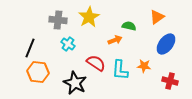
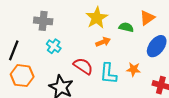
yellow star: (89, 17) -> (97, 18), moved
green semicircle: (129, 26) -> (126, 27), moved

